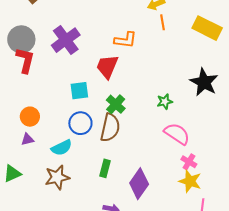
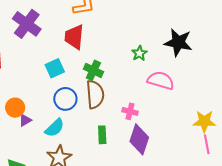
black star: (204, 82) -> (178, 42), moved
purple triangle: (27, 139) -> (25, 120), moved
pink cross: (189, 162) -> (130, 111), moved
yellow star: (190, 181) -> (204, 121), moved

